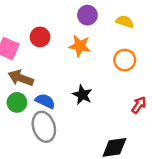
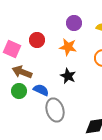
black star: (82, 95) -> (68, 76), moved
gray ellipse: (44, 127) -> (55, 110), moved

